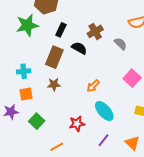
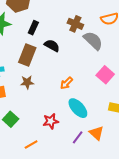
brown cross: (95, 31) -> (75, 24), moved, turned -35
gray semicircle: (120, 44) -> (93, 41), size x1.5
orange triangle: (132, 143) -> (96, 133), moved

